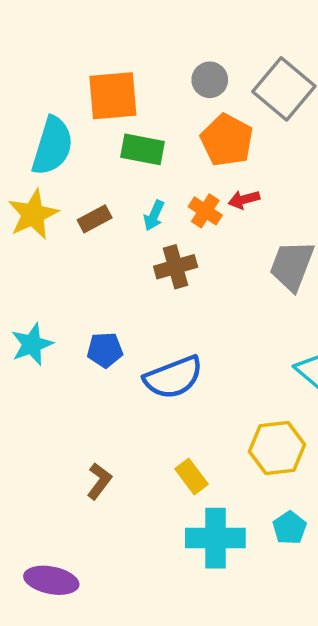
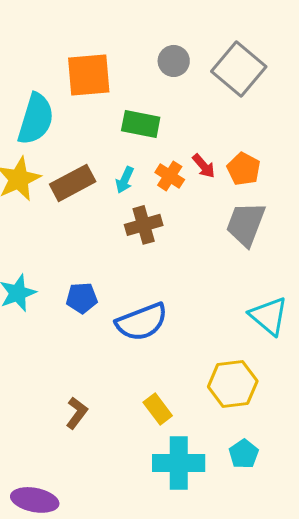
orange pentagon: (227, 140) -> (244, 169), moved, size x0.7
green rectangle: (143, 149) -> (141, 124), moved
red arrow: (244, 200) -> (204, 166), turned -116
brown rectangle: (95, 219) -> (73, 183), size x1.5

